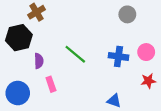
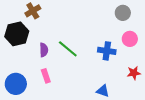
gray circle: (127, 14) -> (123, 13), moved
pink circle: (146, 52) -> (130, 39), moved
purple semicircle: (39, 61) -> (44, 50), moved

